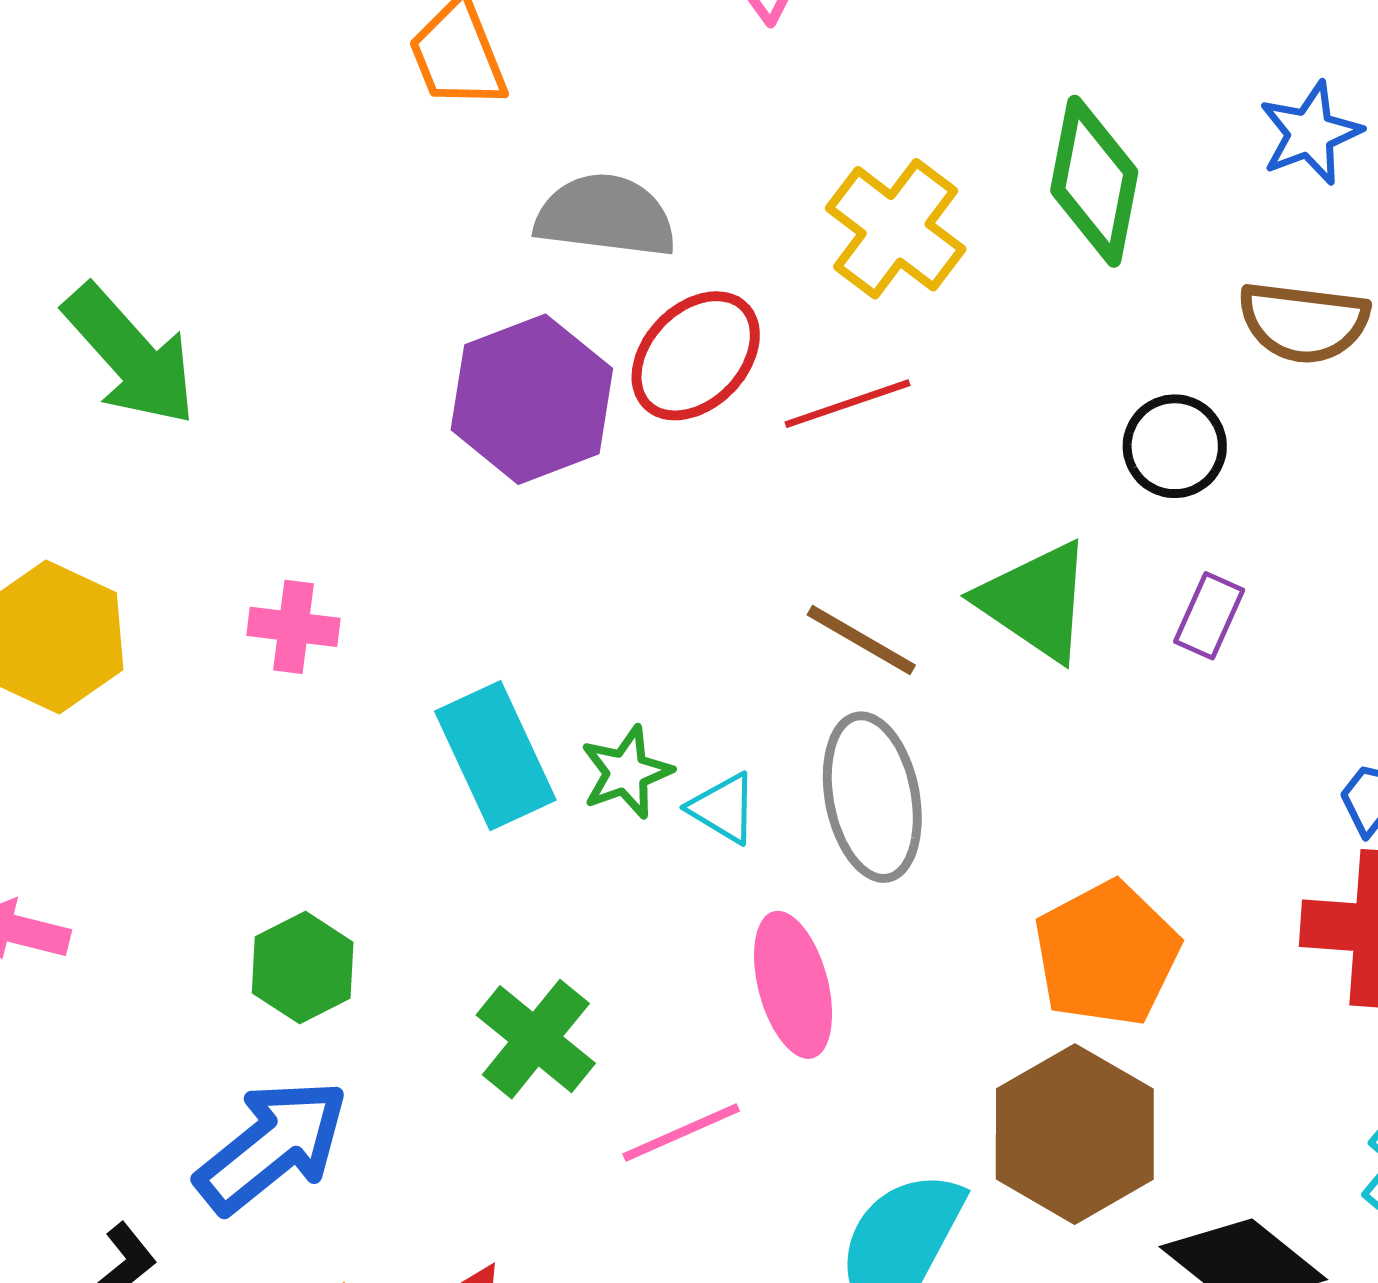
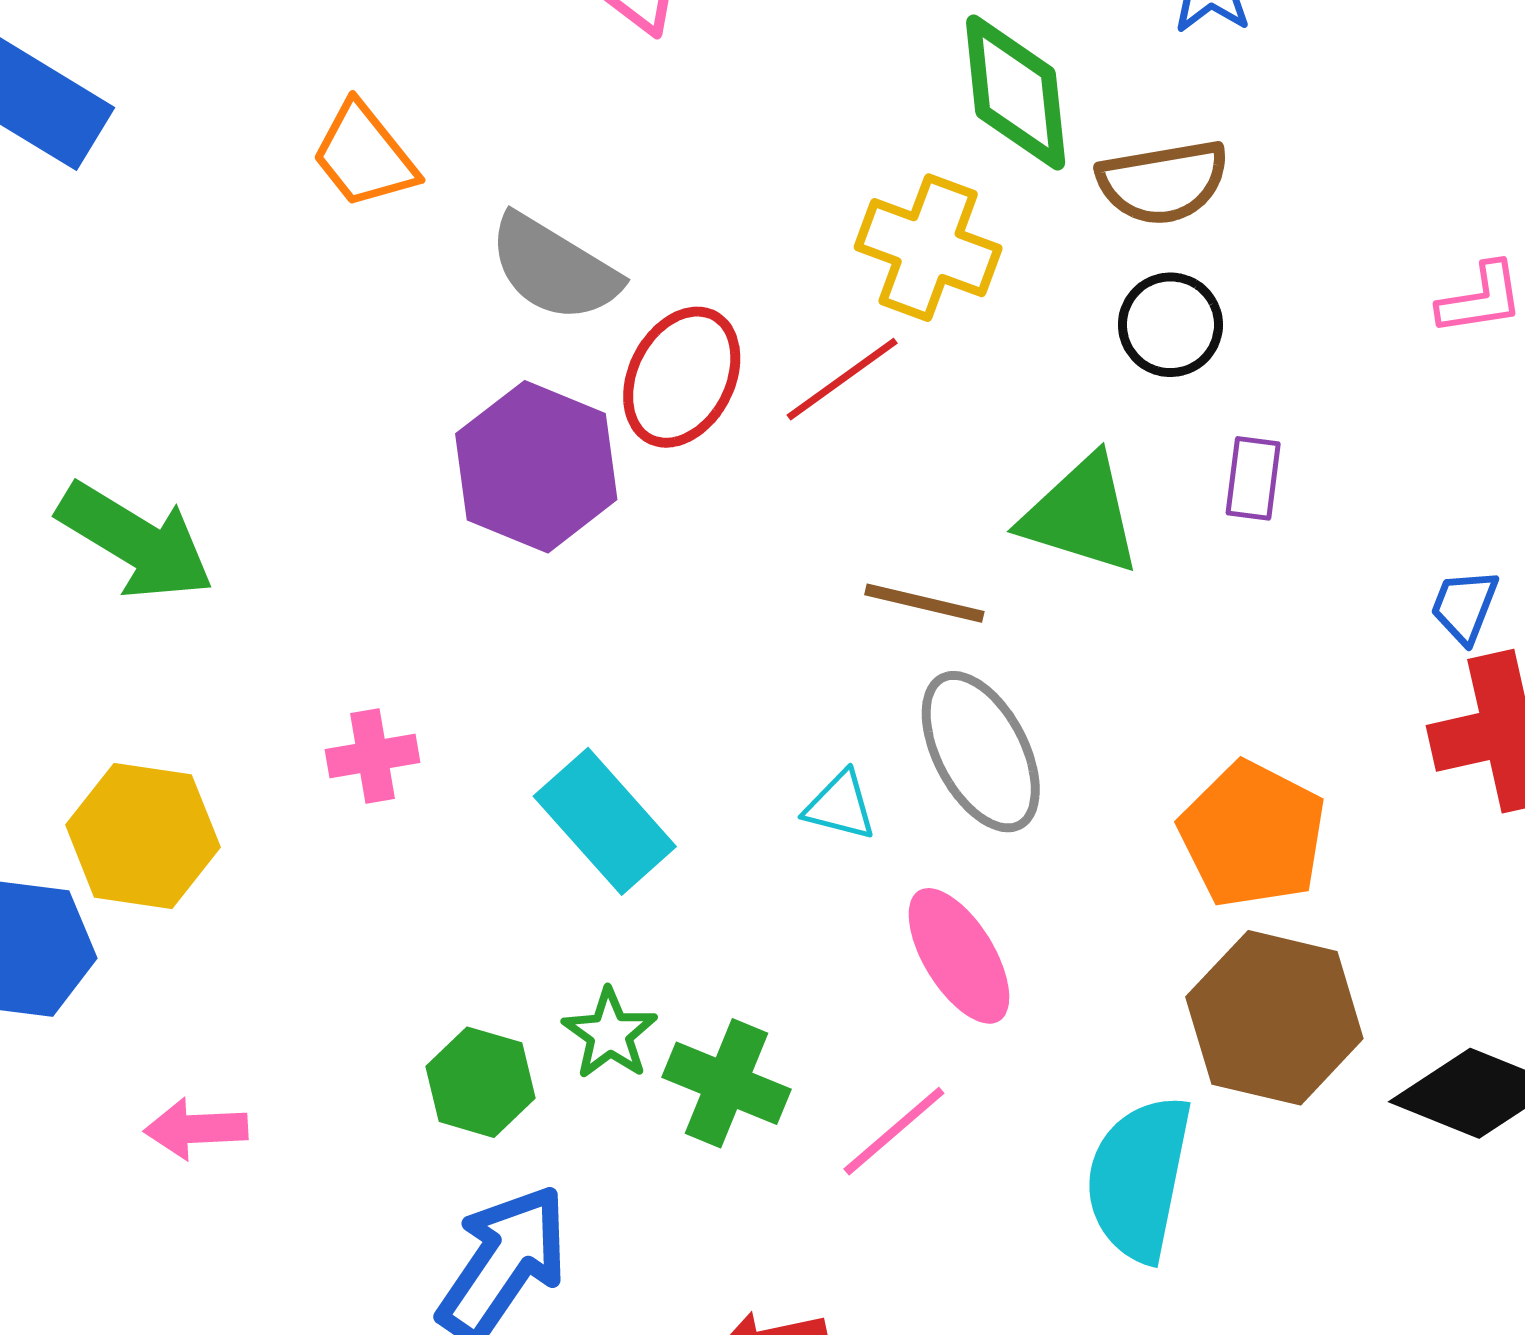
gray semicircle: (606, 216) -> (554, 268), turned -139
yellow cross: (896, 229) -> (928, 248), moved
brown semicircle: (1304, 322) -> (1163, 182), moved
green star: (626, 772) -> (610, 1034), moved

